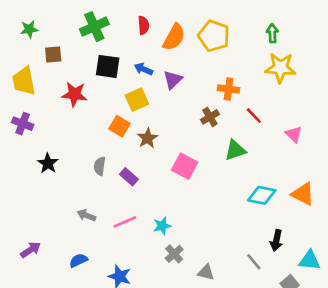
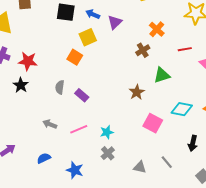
orange cross: (229, 89) -> (157, 29), turned 35
red star: (74, 94) -> (28, 61), moved
red line: (254, 116) -> (185, 49), moved, turned -56
brown star: (147, 138) -> (137, 92), moved
pink square: (185, 166) -> (153, 123), moved
gray cross: (174, 254) -> (108, 153), moved
gray line: (254, 262) -> (167, 162), moved

